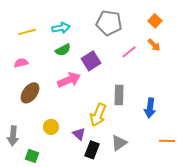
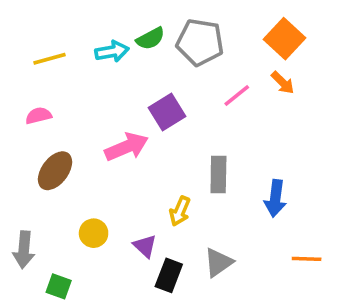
orange square: (155, 21) -> (284, 39), size x1.5
green semicircle: (63, 50) -> (150, 39), moved
yellow arrow: (98, 115) -> (180, 211), size x0.7

